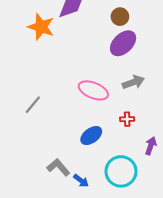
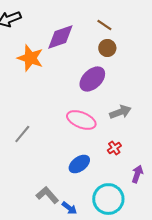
purple ellipse: (123, 43) -> (92, 79), moved
red cross: (127, 119) -> (114, 148), turned -32

